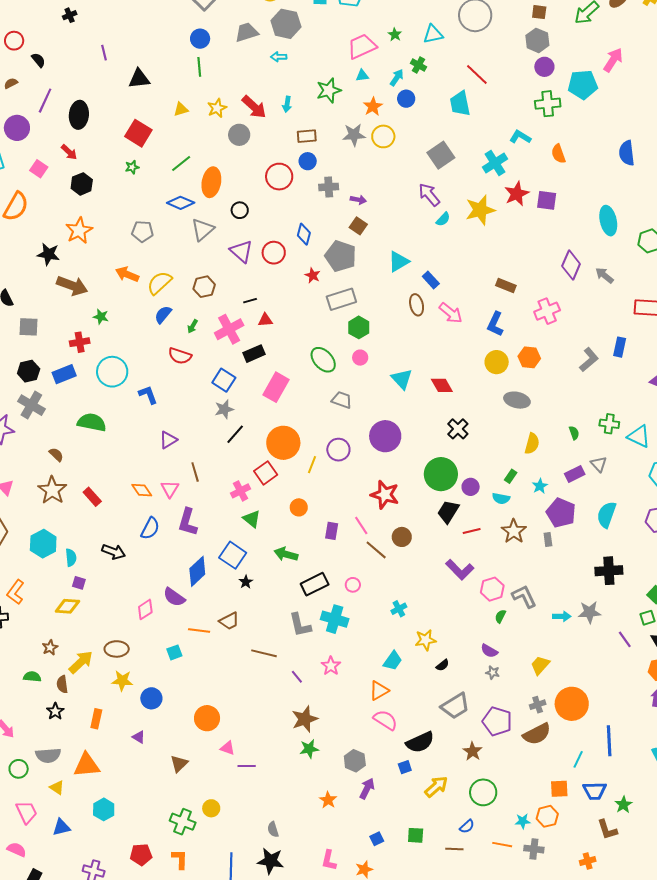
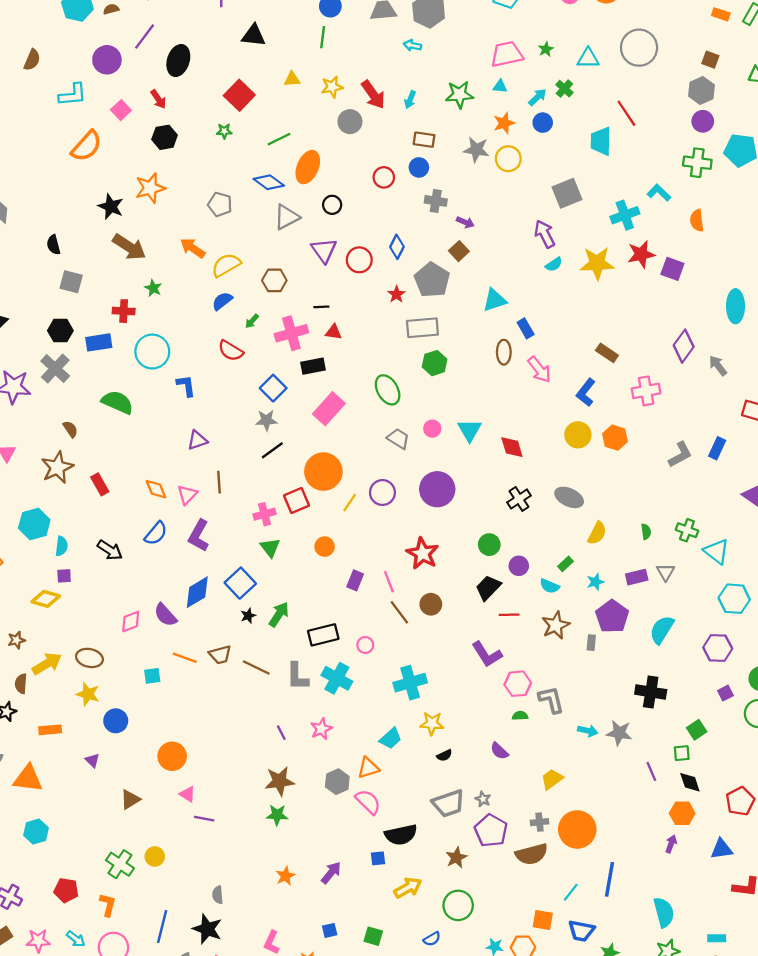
red circle: (279, 177) -> (384, 177), size x0.7
pink circle: (360, 358) -> (432, 429), moved
gray ellipse: (517, 400) -> (569, 497), moved
green circle: (441, 474) -> (489, 545), size x0.6
green arrow: (286, 554) -> (279, 614), moved, turned 95
purple square: (79, 583) -> (64, 576), turned -32
cyan cross: (399, 609) -> (410, 683), size x1.8
green semicircle: (500, 616) -> (520, 716), turned 48
brown line: (264, 653) -> (256, 668), moved
gray star: (493, 673) -> (483, 799), moved
orange rectangle: (96, 719) -> (50, 730), turned 60
gray hexagon: (355, 761) -> (337, 782), moved

